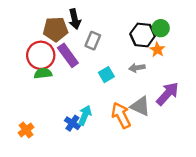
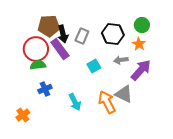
black arrow: (75, 19) -> (63, 34), moved
black hexagon: (143, 35) -> (113, 34), moved
purple arrow: (167, 94) -> (141, 70), moved
cyan arrow: (85, 115) -> (75, 102), turned 132
blue cross: (72, 123) -> (45, 89), moved, turned 32

